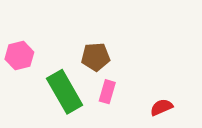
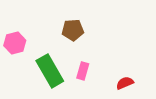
brown pentagon: (96, 57) -> (73, 30), moved

